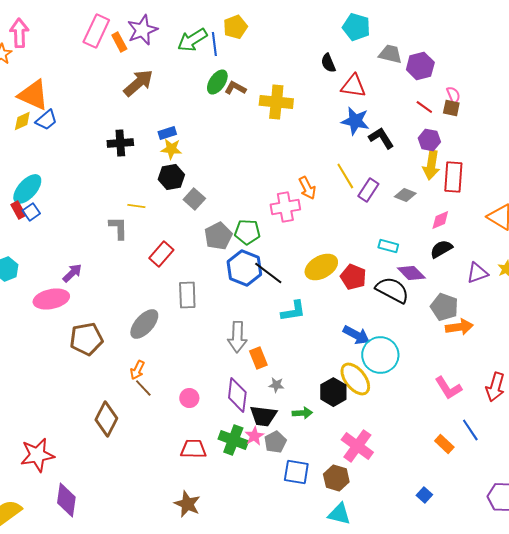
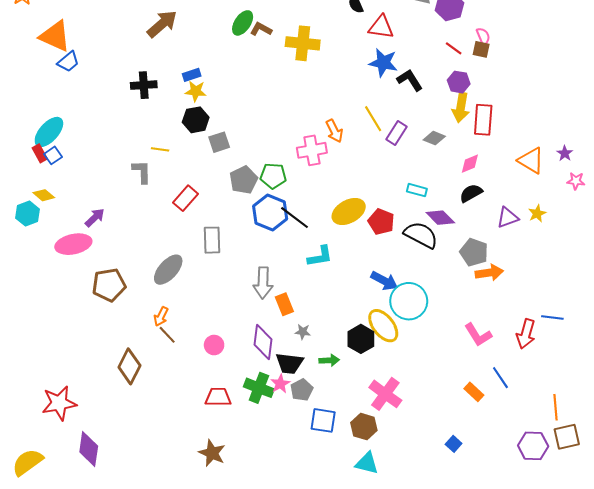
yellow diamond: (22, 121) -> (44, 195), moved, turned 65
gray square: (194, 199) -> (219, 142), turned 30

